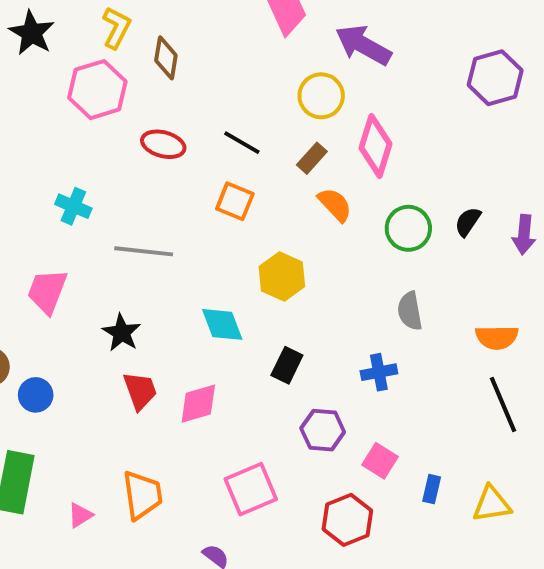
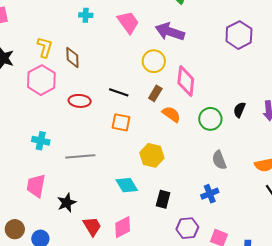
black star: (122, 333) -> (67, 203), moved, turned 30

